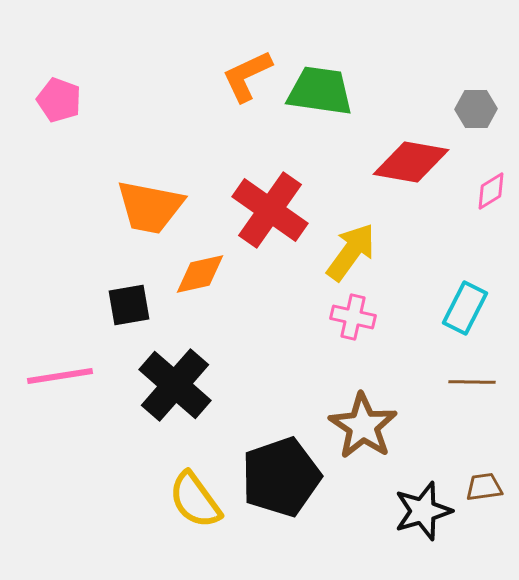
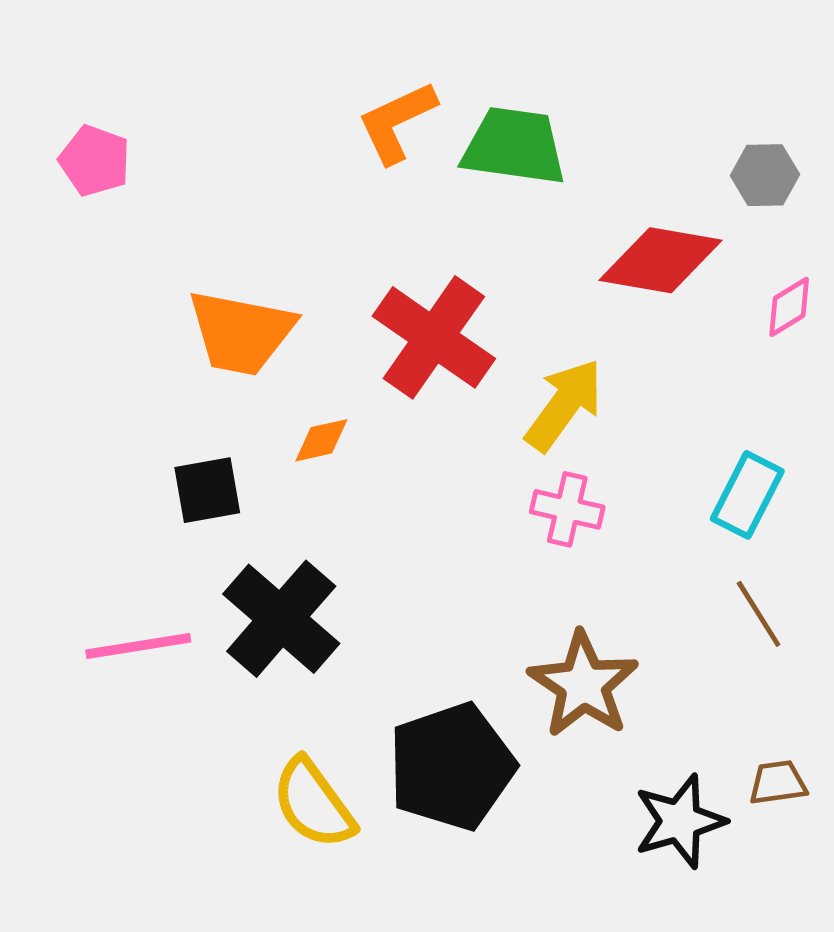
orange diamond: (200, 274) -> (321, 440), size x0.7
pink line: (60, 376) -> (138, 646), moved
brown line: (472, 382) -> (759, 614), turned 57

